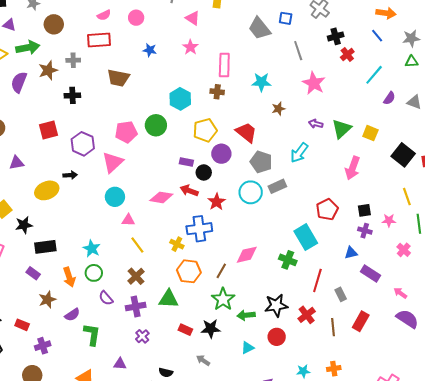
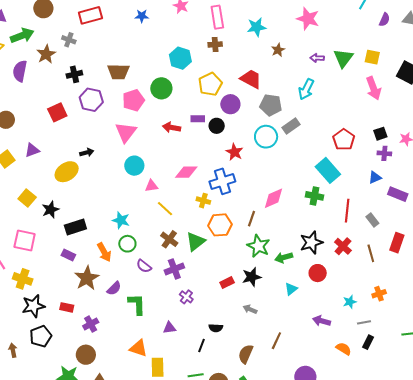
gray cross: (73, 60) -> (69, 40), turned 32
brown trapezoid: (118, 78) -> (118, 72), moved
purple hexagon: (83, 144) -> (91, 100), moved
pink arrow: (353, 168) -> (374, 88), moved, turned -30
red arrow: (189, 191) -> (172, 127), moved
pink diamond: (161, 197) -> (186, 172), moved
green triangle: (169, 299) -> (196, 242), moved, turned -30
brown star: (47, 300) -> (87, 278), size x1.4
red rectangle: (185, 330) -> (227, 283), turned -40

